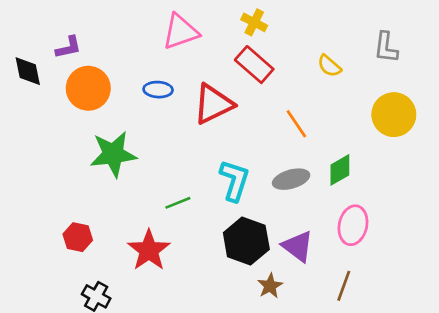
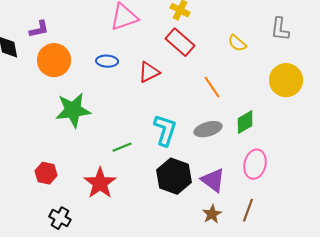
red triangle: (213, 104) -> (149, 72), size x0.7
brown star: (270, 286) -> (212, 214), moved

